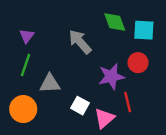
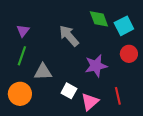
cyan square: (144, 30) -> (124, 26), turned -30
red circle: (138, 63) -> (129, 54), moved
red line: (128, 102) -> (118, 96), moved

